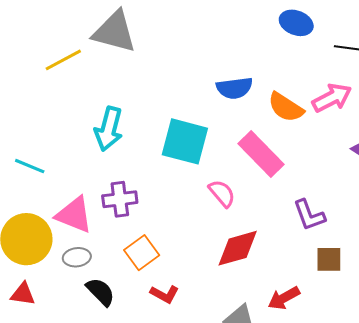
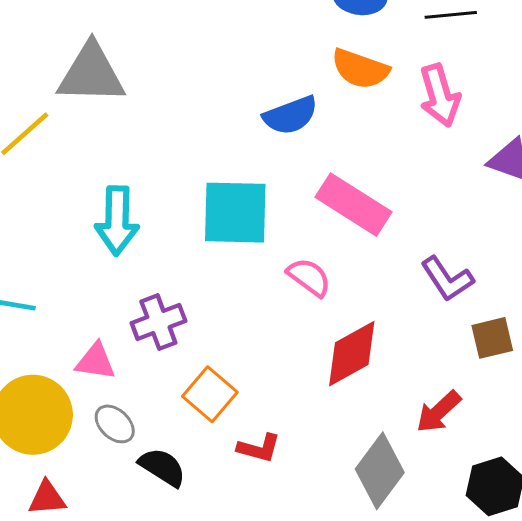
pink arrow: (332, 98) -> (440, 95), turned 114
orange semicircle: (286, 107) -> (360, 69), moved
pink triangle: (74, 215) -> (95, 361), size x0.7
gray ellipse: (77, 257) -> (115, 424), turned 64

